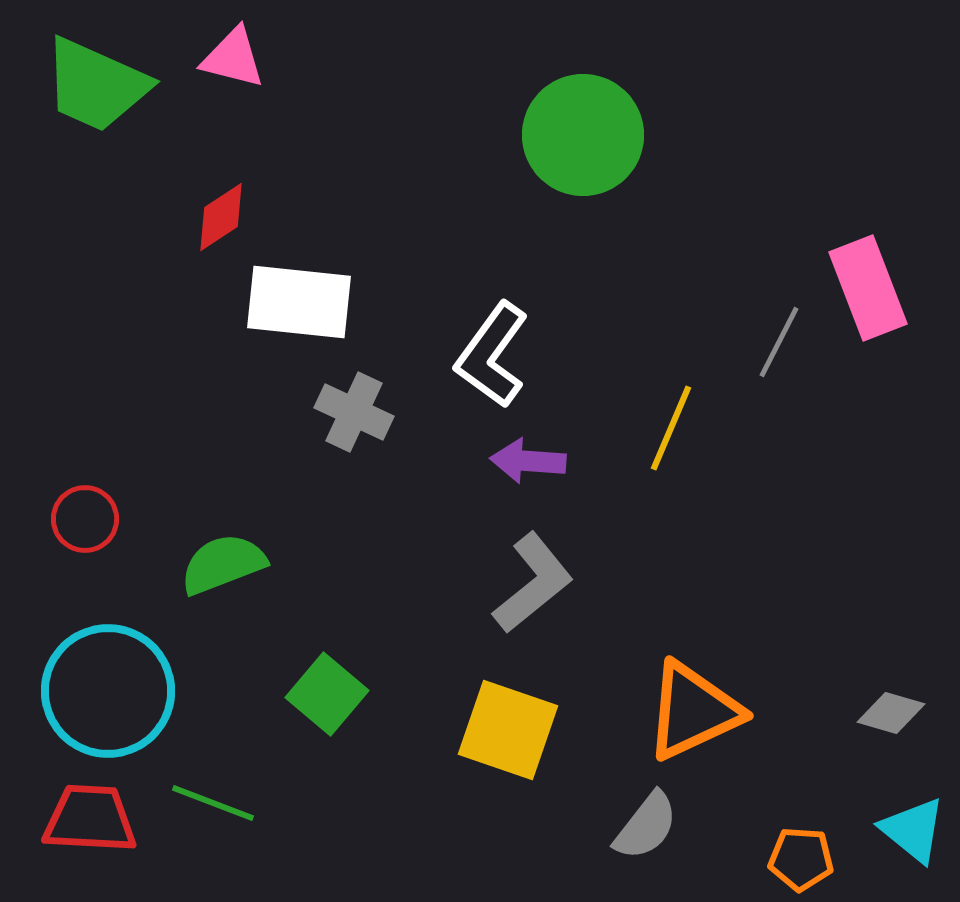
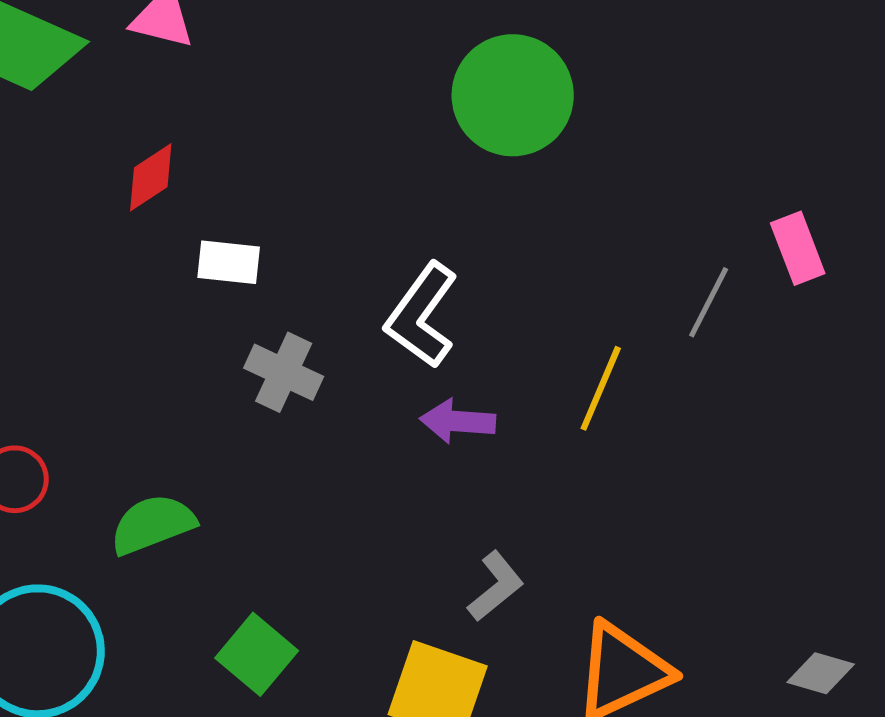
pink rectangle: (868, 288) -> (798, 248), size x0.7
white rectangle: (299, 302) -> (229, 262), size x0.6
gray L-shape: (533, 583) -> (496, 586), moved, size x0.7

